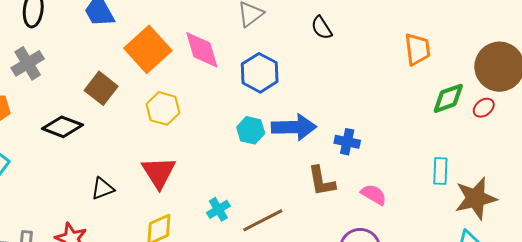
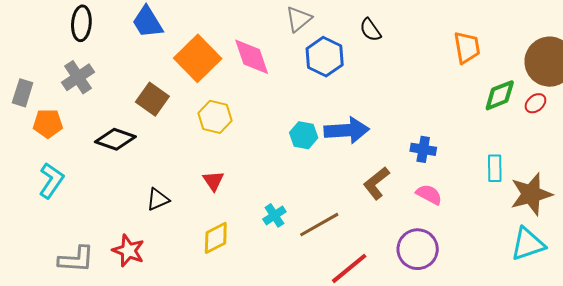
blue hexagon: (260, 73) -> (325, 57), moved
blue cross: (347, 142) -> (423, 149), moved
red triangle: (159, 172) -> (213, 181), size x0.6
brown L-shape: (321, 181) -> (376, 183), turned 64

